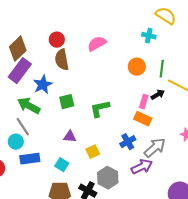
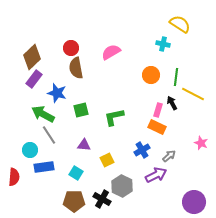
purple rectangle: (20, 71) -> (34, 79), size x0.7
blue star: (43, 85) -> (57, 93), turned -30
black arrow: (158, 95) -> (172, 103), turned -88
gray line: (23, 127) -> (49, 135), moved
gray arrow: (155, 148) -> (169, 156), size x0.6

